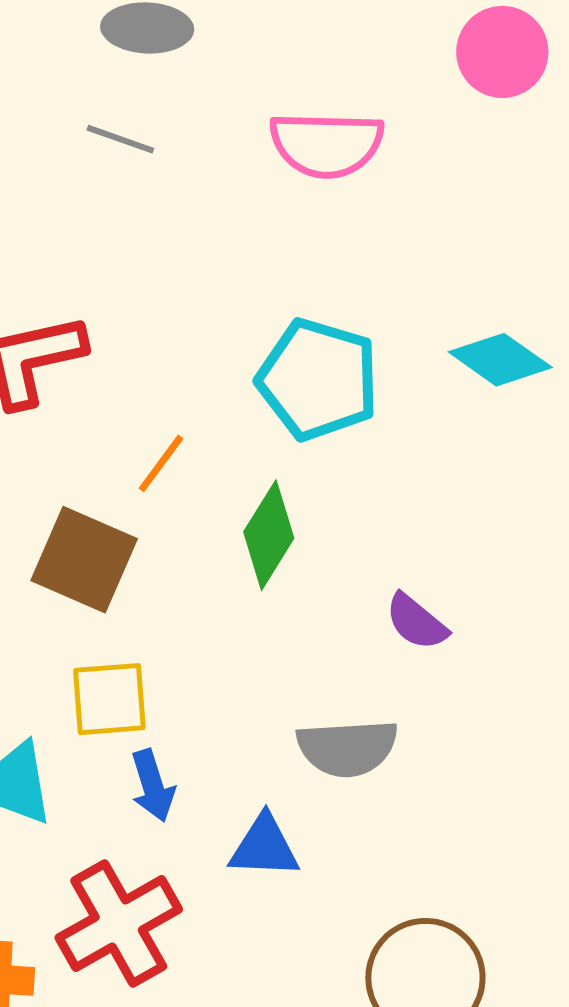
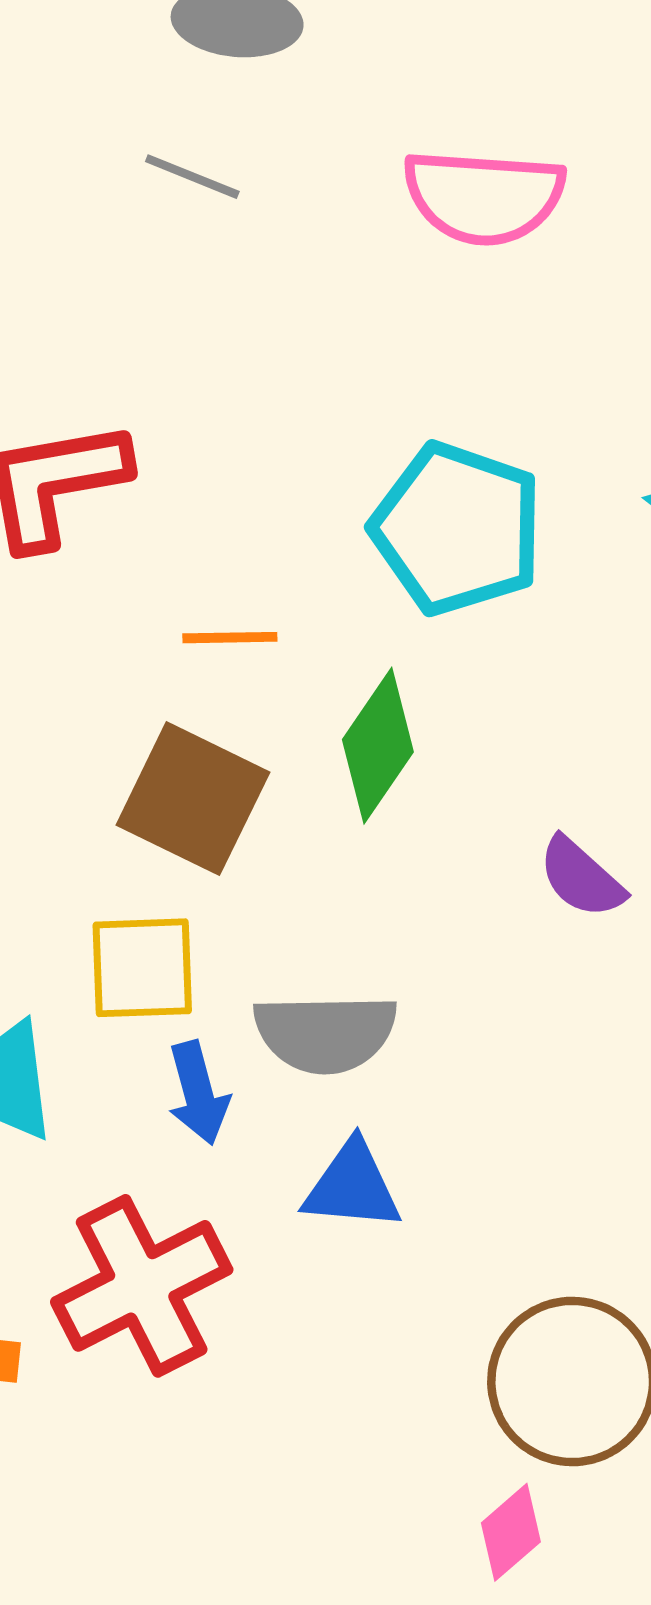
orange line: (161, 463) -> (230, 638), turned 50
brown square: (84, 560) -> (193, 799), moved
gray semicircle: (347, 748) -> (325, 1033), moved

